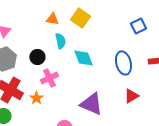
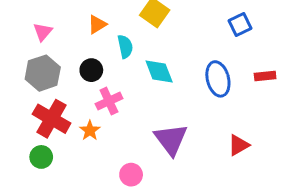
orange triangle: (52, 19) -> (97, 24), moved, turned -40
red triangle: (131, 96) -> (239, 145), moved
purple triangle: (91, 104) -> (171, 139), turned 30

